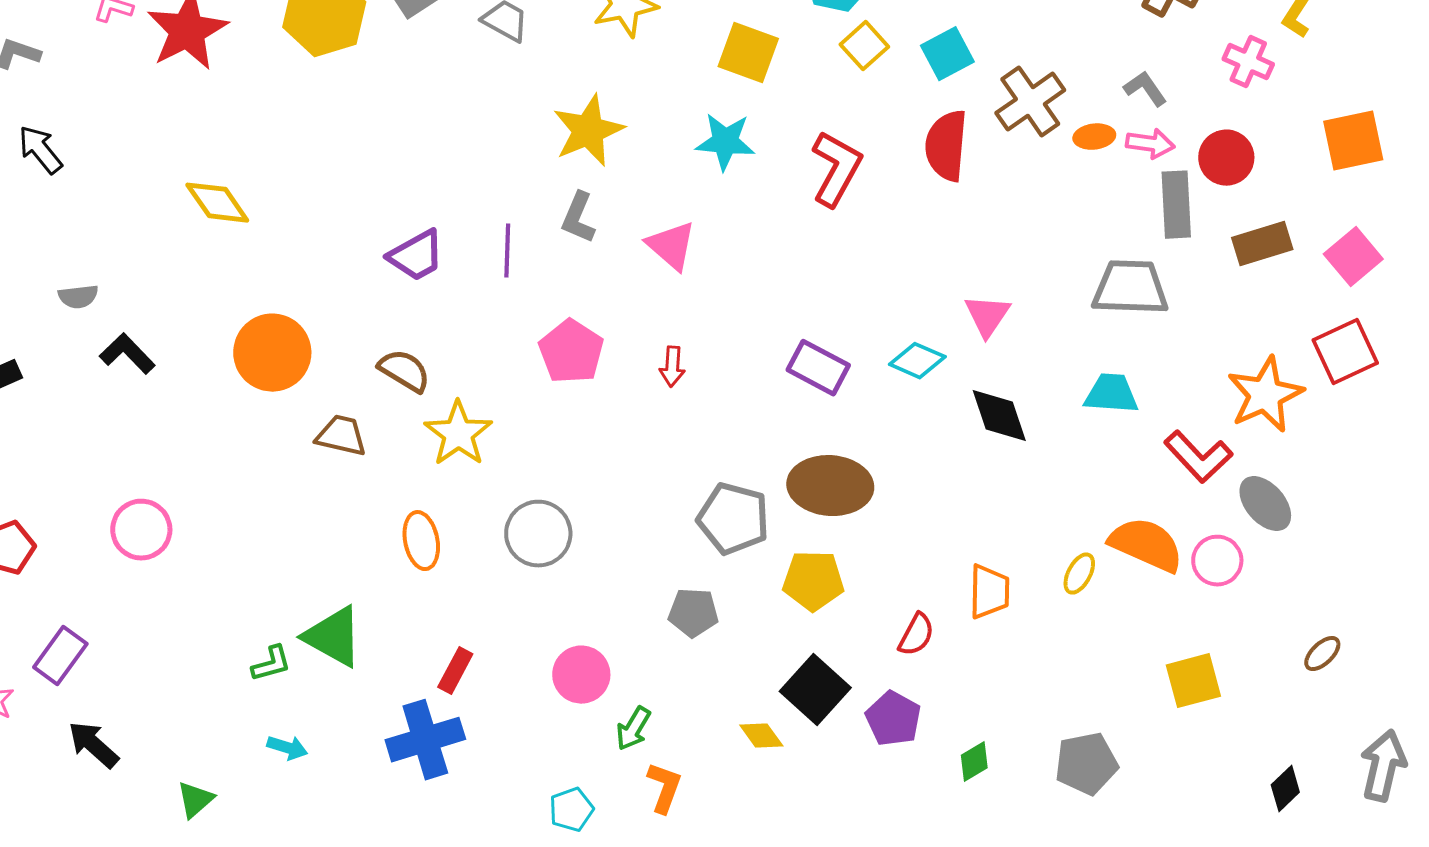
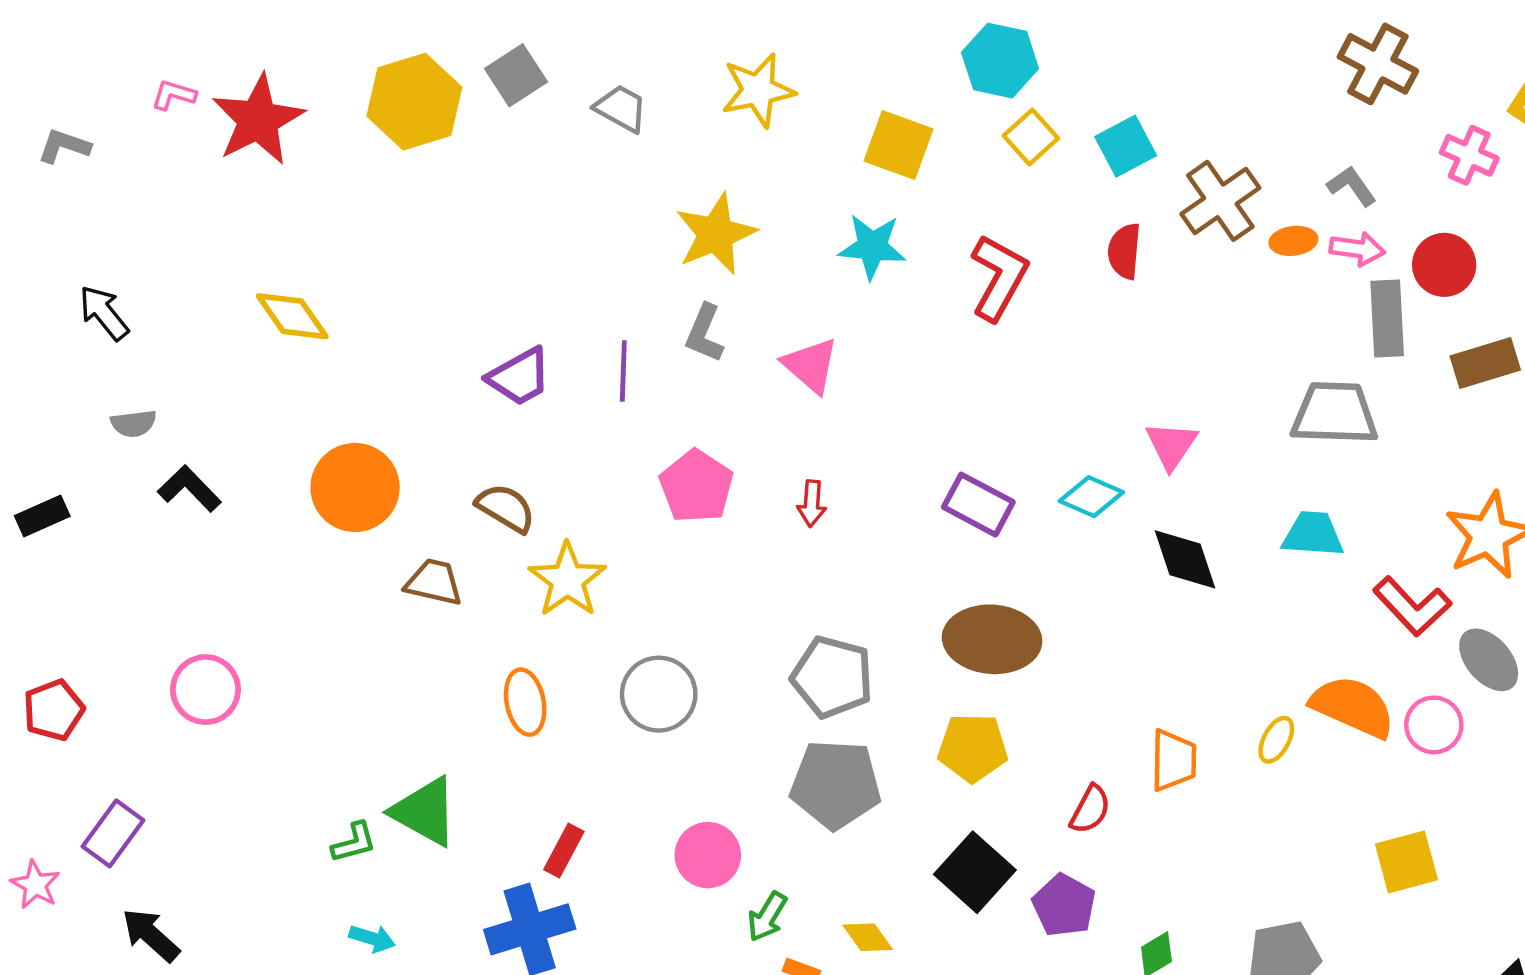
red semicircle: (946, 146) -> (1124, 251), size x0.7
black arrow: (40, 150) -> (104, 313), moved
gray pentagon: (733, 519) -> (832, 677), moved
gray pentagon: (693, 613) -> (836, 784), size x1.6
yellow diamond: (761, 736) -> (868, 937), moved

